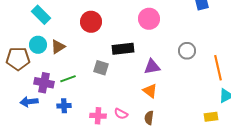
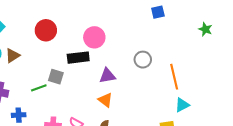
pink circle: (149, 19) -> (94, 37), moved
green line: (68, 79) -> (39, 88), moved

